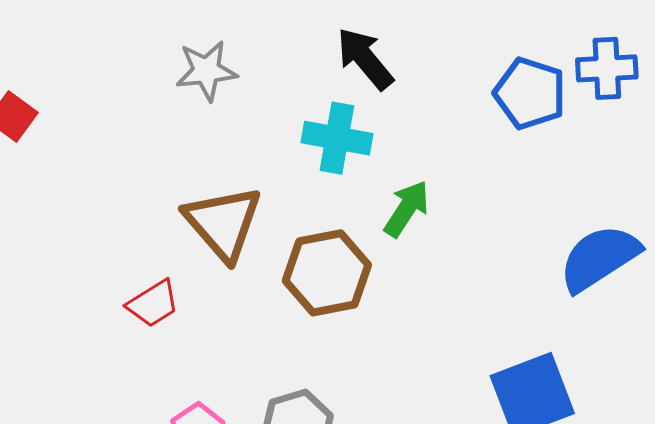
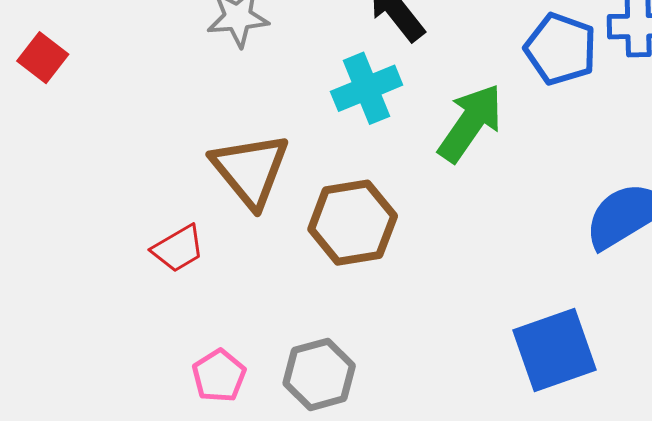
cyan cross: (337, 138) -> (367, 88), turned -34
green arrow: (407, 209) -> (470, 123), moved, size x1.4

